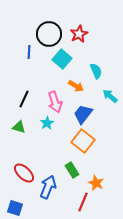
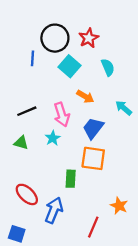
cyan semicircle: (96, 71) -> (108, 67), moved
black line: (24, 99) -> (27, 111), turned 42
orange square: (83, 141) -> (93, 158), turned -30
green rectangle: (72, 170) -> (71, 179), moved, turned 35
orange star: (96, 183) -> (119, 206), moved

